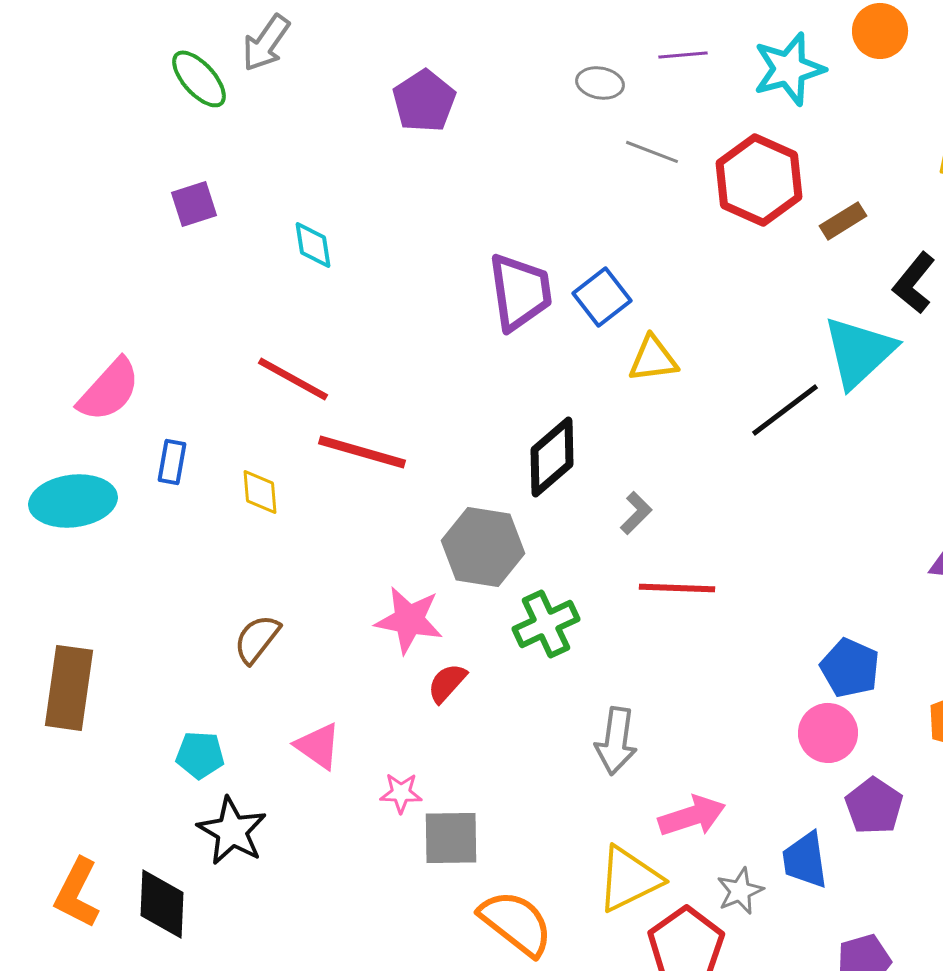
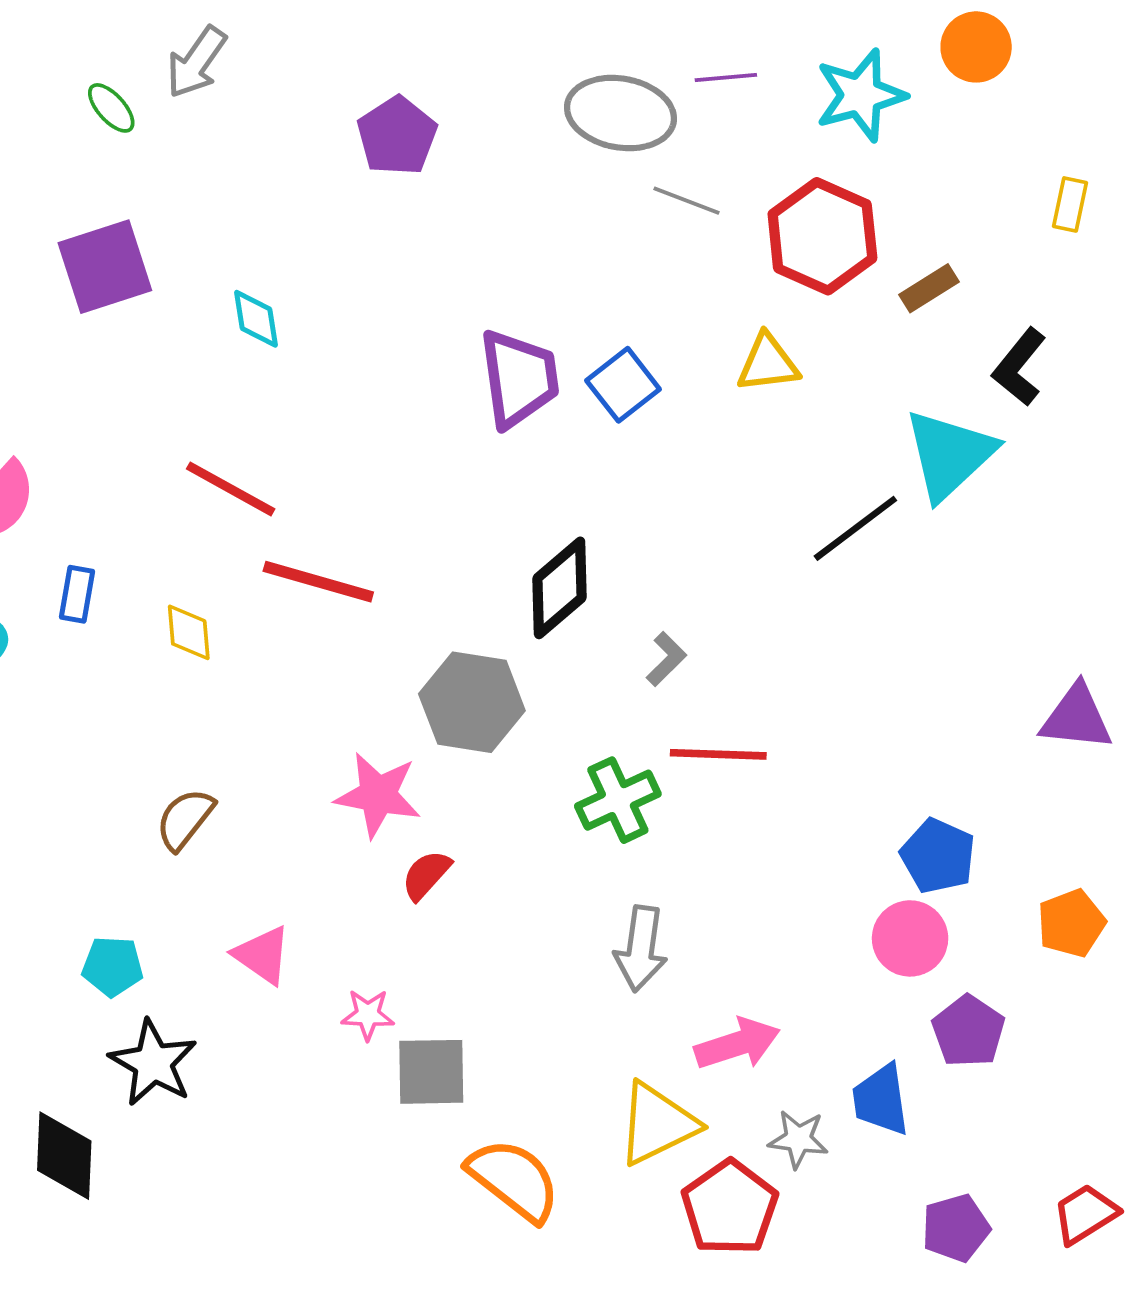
green ellipse: (199, 79) -> (111, 108), size x0.7
gray ellipse: (600, 83) -> (620, 113), size x1.8
purple square: (194, 204) -> (105, 267), size x1.6
yellow triangle: (653, 359) -> (768, 363), moved
green cross: (546, 624) -> (618, 800), moved
gray star: (740, 891) -> (798, 1139), turned 30

